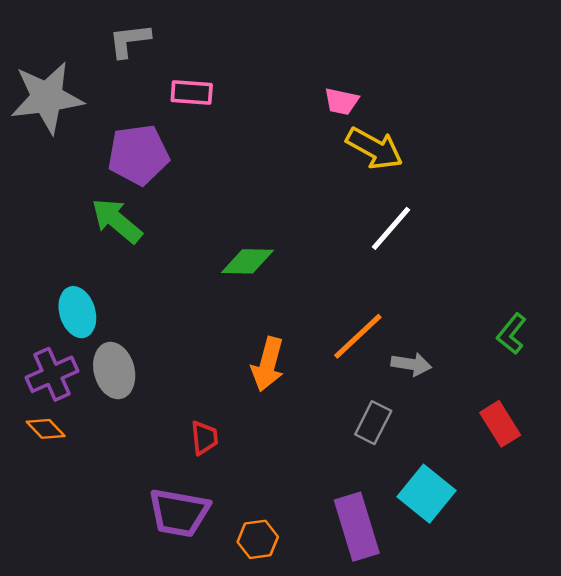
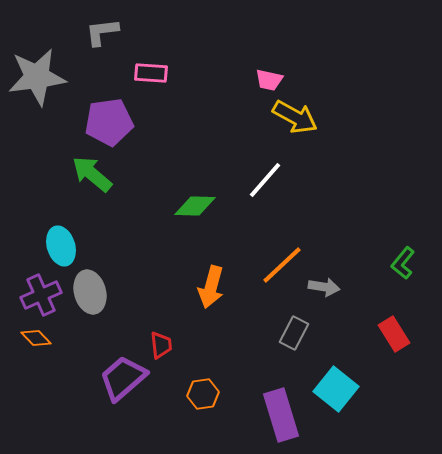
white line: (391, 228) -> (265, 180), moved
purple trapezoid: (179, 513) -> (123, 378), moved, turned 129
orange hexagon: (258, 539) -> (203, 394), moved

